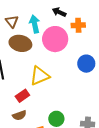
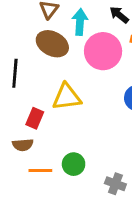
red rectangle: (22, 96) -> (35, 118), turned -48

